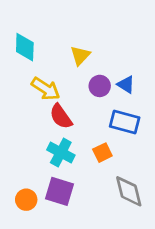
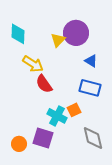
purple circle: (100, 86) -> (76, 33), moved, size x1.6
cyan cross: (61, 153) -> (57, 116), moved

